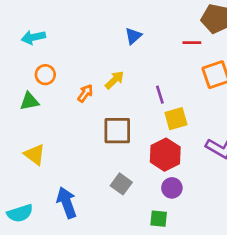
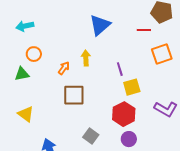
blue triangle: (133, 36) -> (100, 25), size x1.6
yellow arrow: (115, 80) -> (86, 58), turned -49
brown square: (117, 131) -> (74, 95), moved

